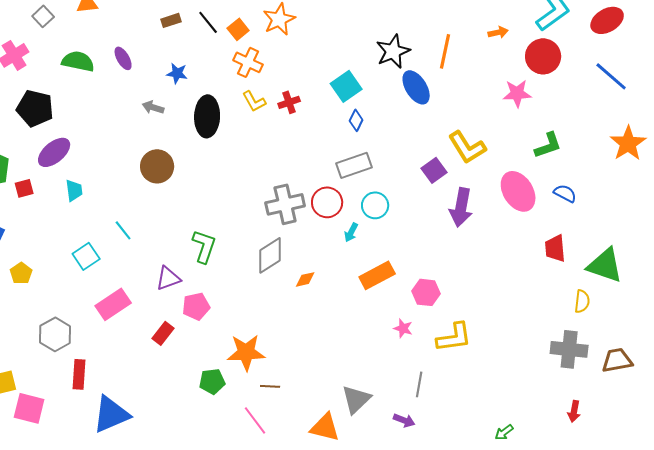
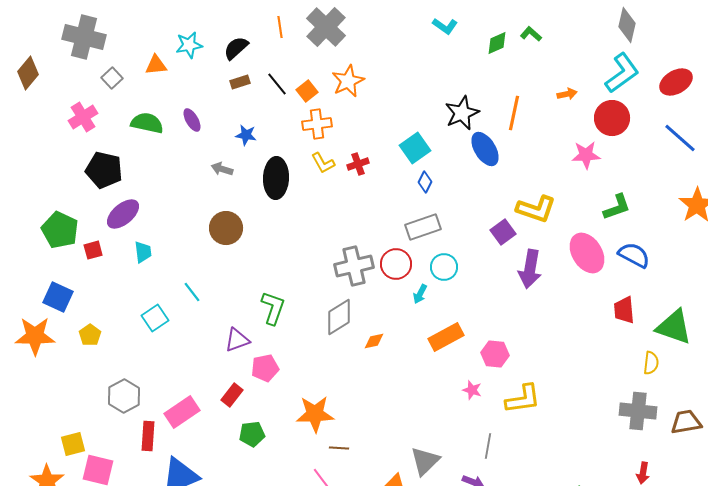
orange cross: (248, 62) -> (317, 124), turned -32
yellow L-shape: (467, 147) -> (536, 209), turned -39
blue semicircle: (565, 193) -> (634, 255), size x1.4
pink rectangle: (113, 304) -> (182, 412), moved
green pentagon: (212, 381) -> (252, 434), moved

